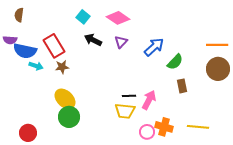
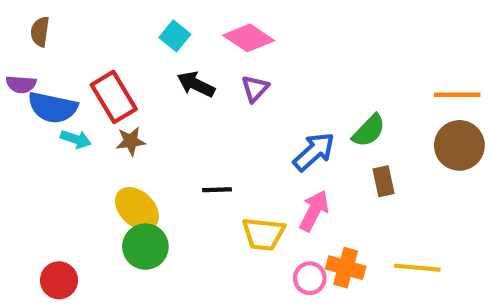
blue arrow: (154, 47) -> (314, 152), moved
black line: (129, 96) -> (217, 190), moved

